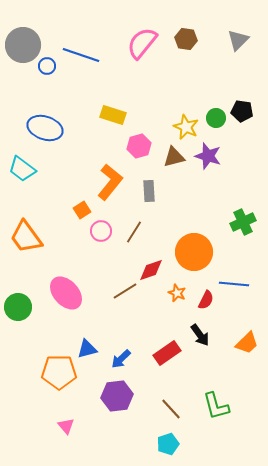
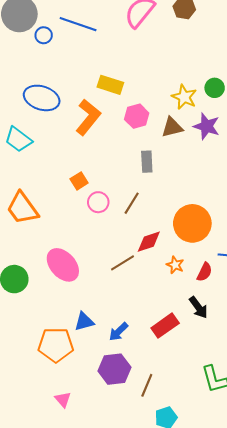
orange L-shape: (110, 182) -> (88, 117), moved
brown line: (171, 409) -> (147, 385), moved, turned 65

